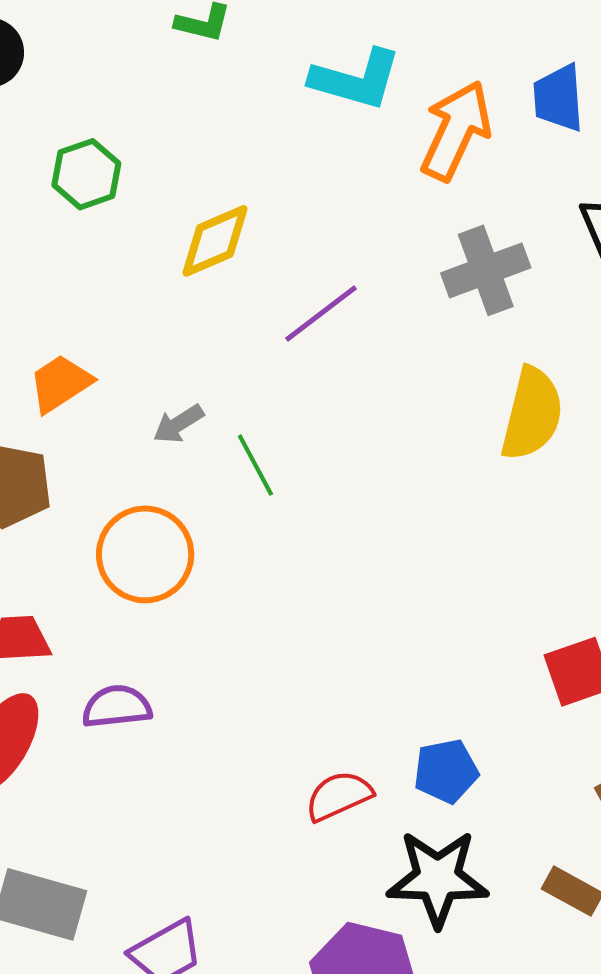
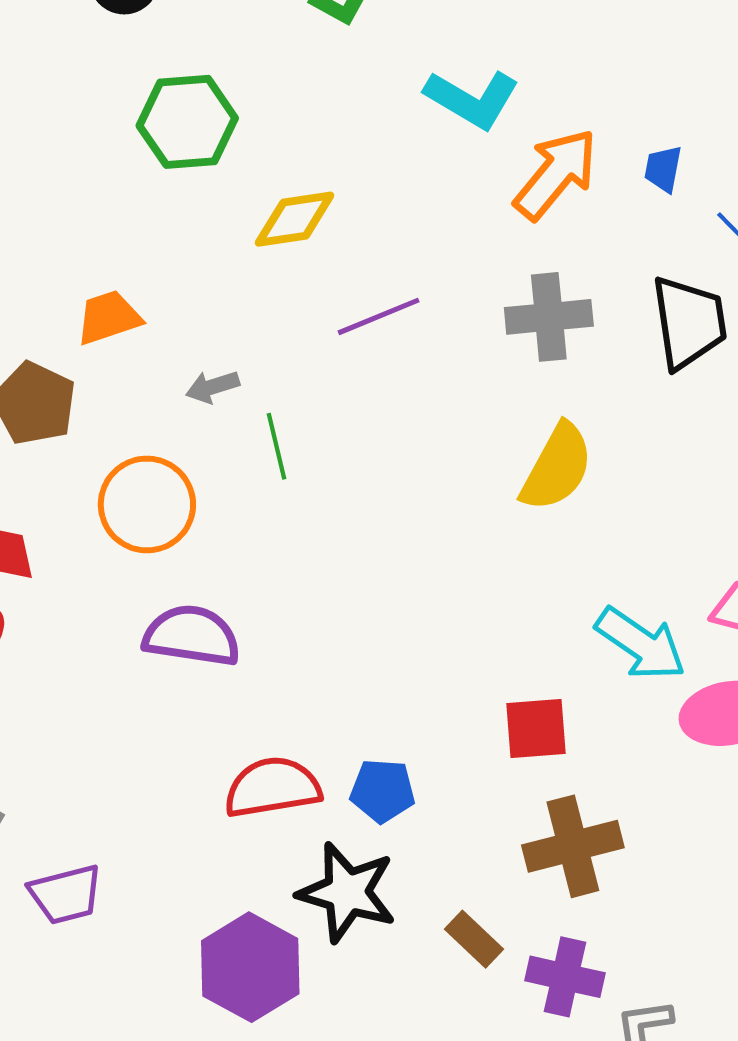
blue trapezoid: (558, 98) -> (663, 169), size x0.7
green hexagon: (86, 174) -> (187, 122), size x1.4
purple semicircle: (117, 707) -> (192, 636), moved, size x1.4
red semicircle: (339, 796) -> (272, 787), size x1.4

